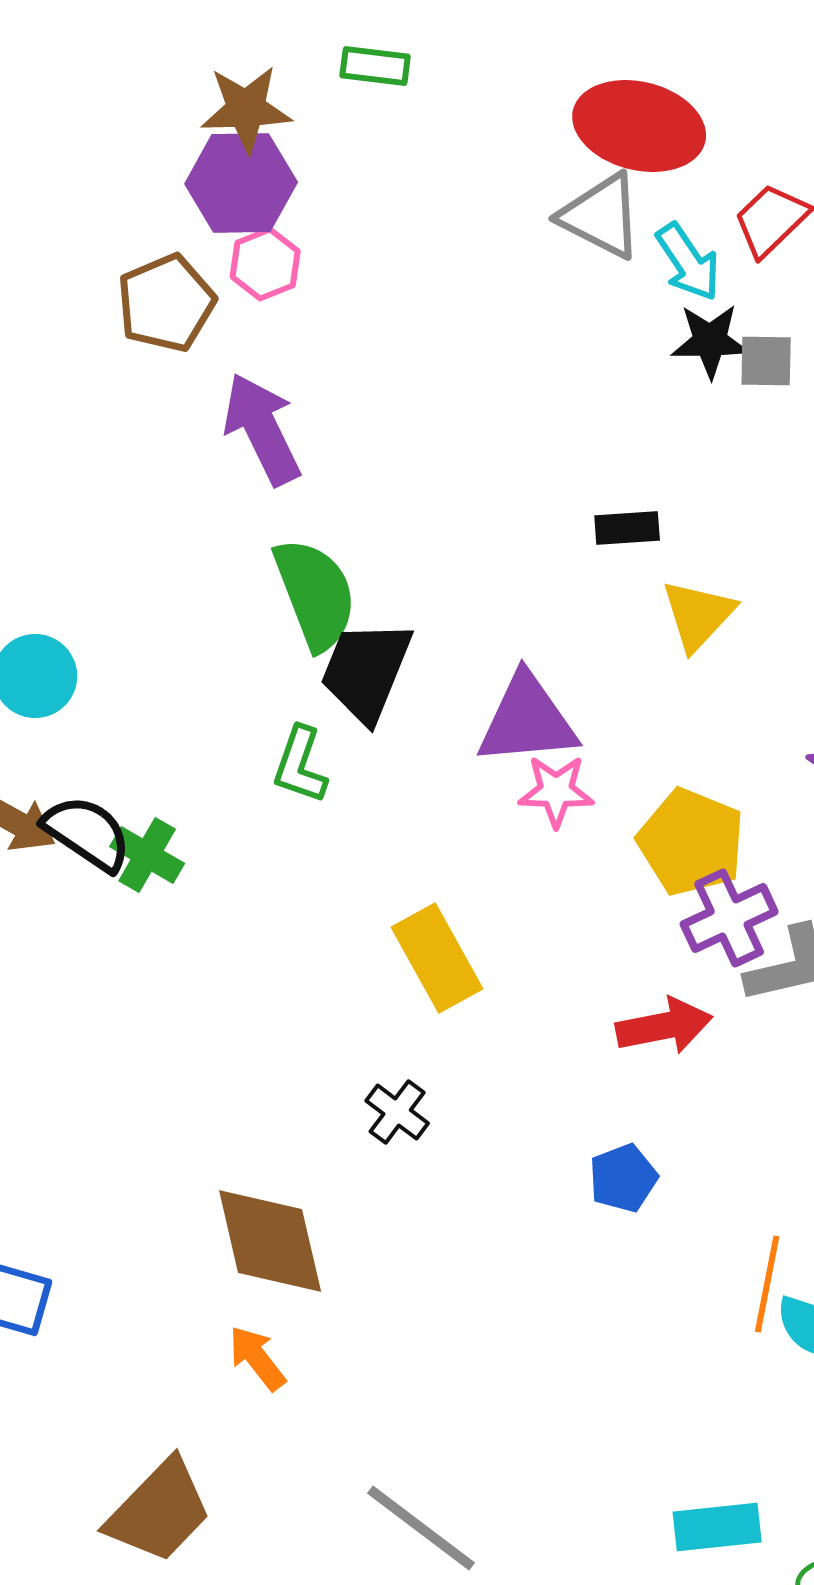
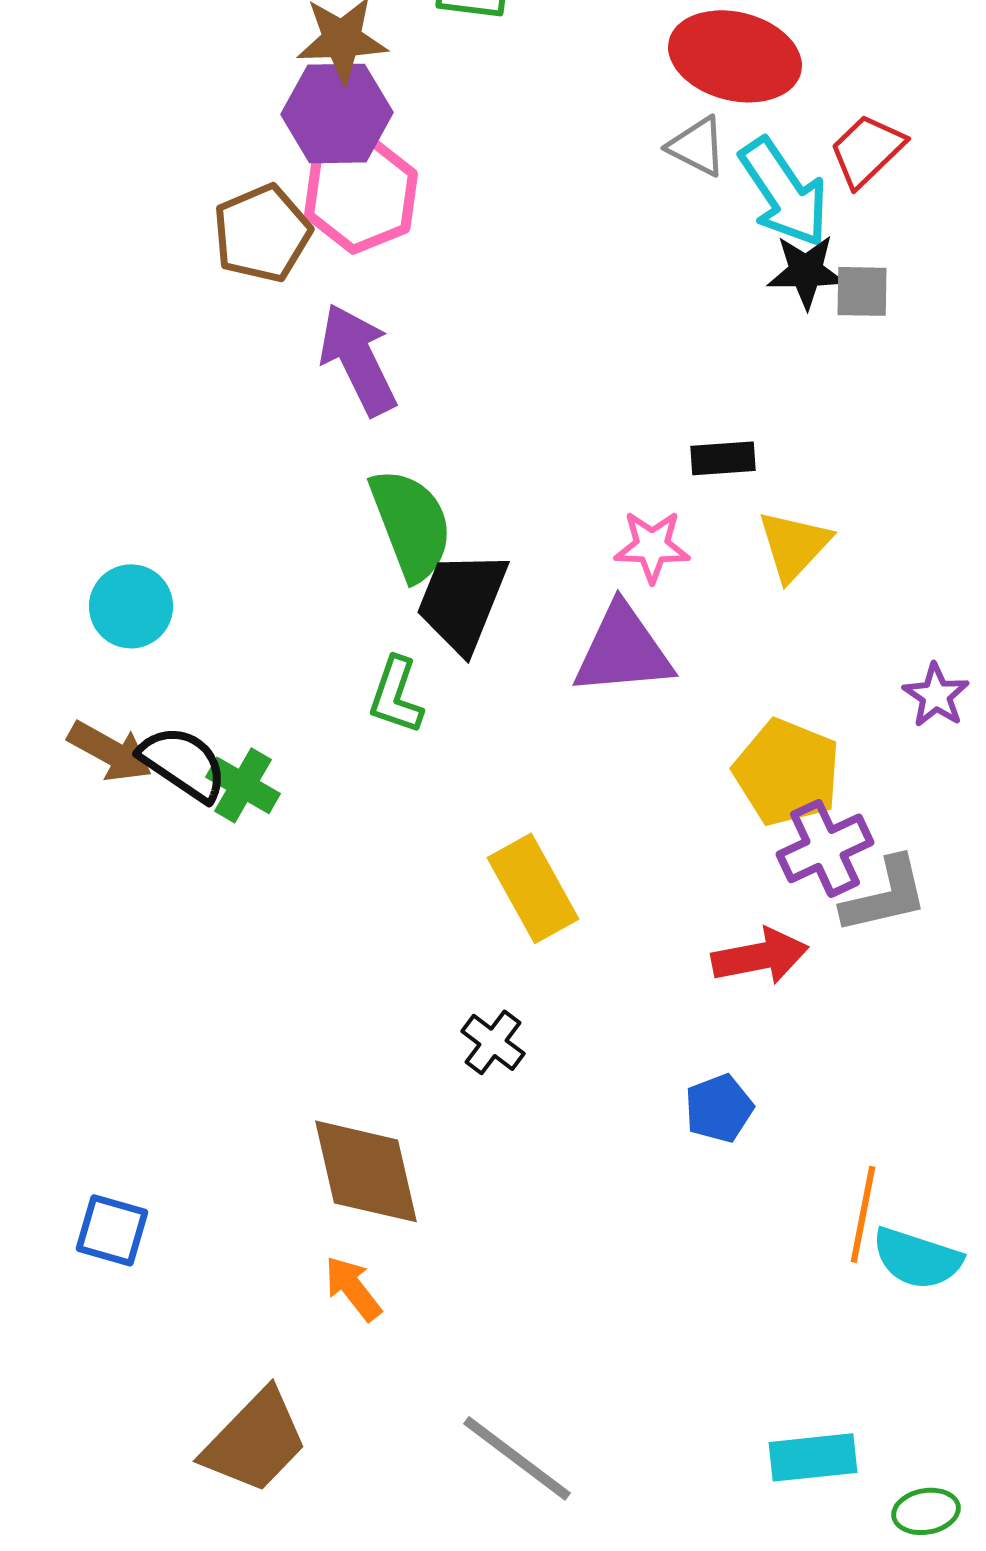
gray triangle: (601, 216) -> (697, 146), size x0.7
cyan arrow: (688, 262) -> (784, 192), size x1.4
pink hexagon: (265, 264) -> (361, 194), size x1.6
pink star: (556, 791) -> (652, 546), moved

